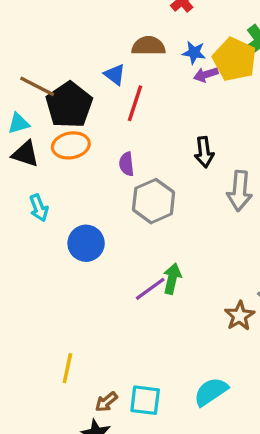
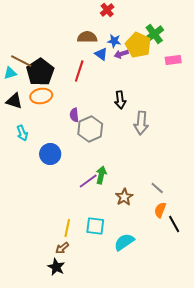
blue triangle: (115, 75) -> (101, 54), moved
cyan triangle: (19, 123) -> (10, 73), moved
purple semicircle: (127, 164) -> (74, 115), moved
brown star: (240, 316) -> (124, 197), moved
yellow line: (67, 368) -> (67, 228), moved
cyan square: (145, 400) -> (95, 226), moved

